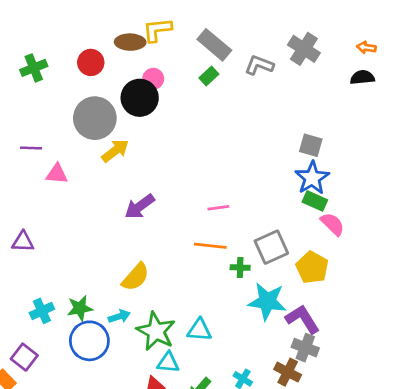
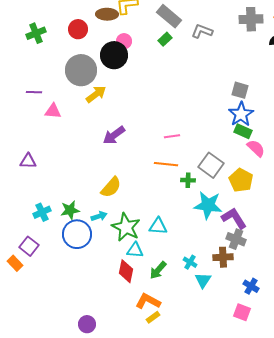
gray cross: (304, 49) -> (251, 19), moved, turned -35
gray square: (271, 247) -> (211, 165), turned -30
brown cross: (288, 372) -> (223, 257), turned -30

